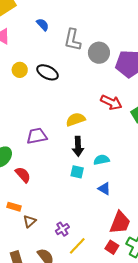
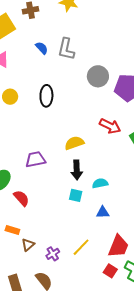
gray L-shape: (73, 40) -> (66, 49), moved
yellow circle: (20, 70) -> (10, 97), moved
black ellipse: (48, 72) -> (46, 96), turned 65
blue triangle: (104, 189) -> (103, 212), turned -32
purple cross: (62, 229) -> (53, 254), moved
yellow line: (77, 246) -> (81, 247), moved

